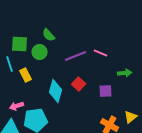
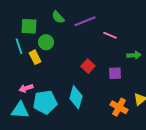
green circle: (40, 52) -> (46, 42), moved
purple line: (76, 56) -> (85, 21), moved
cyan diamond: (56, 91) -> (76, 97), moved

